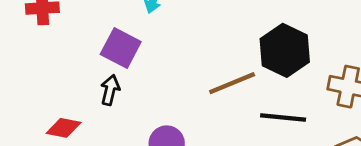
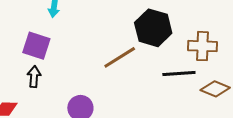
black line: (283, 118) -> (179, 73), moved

